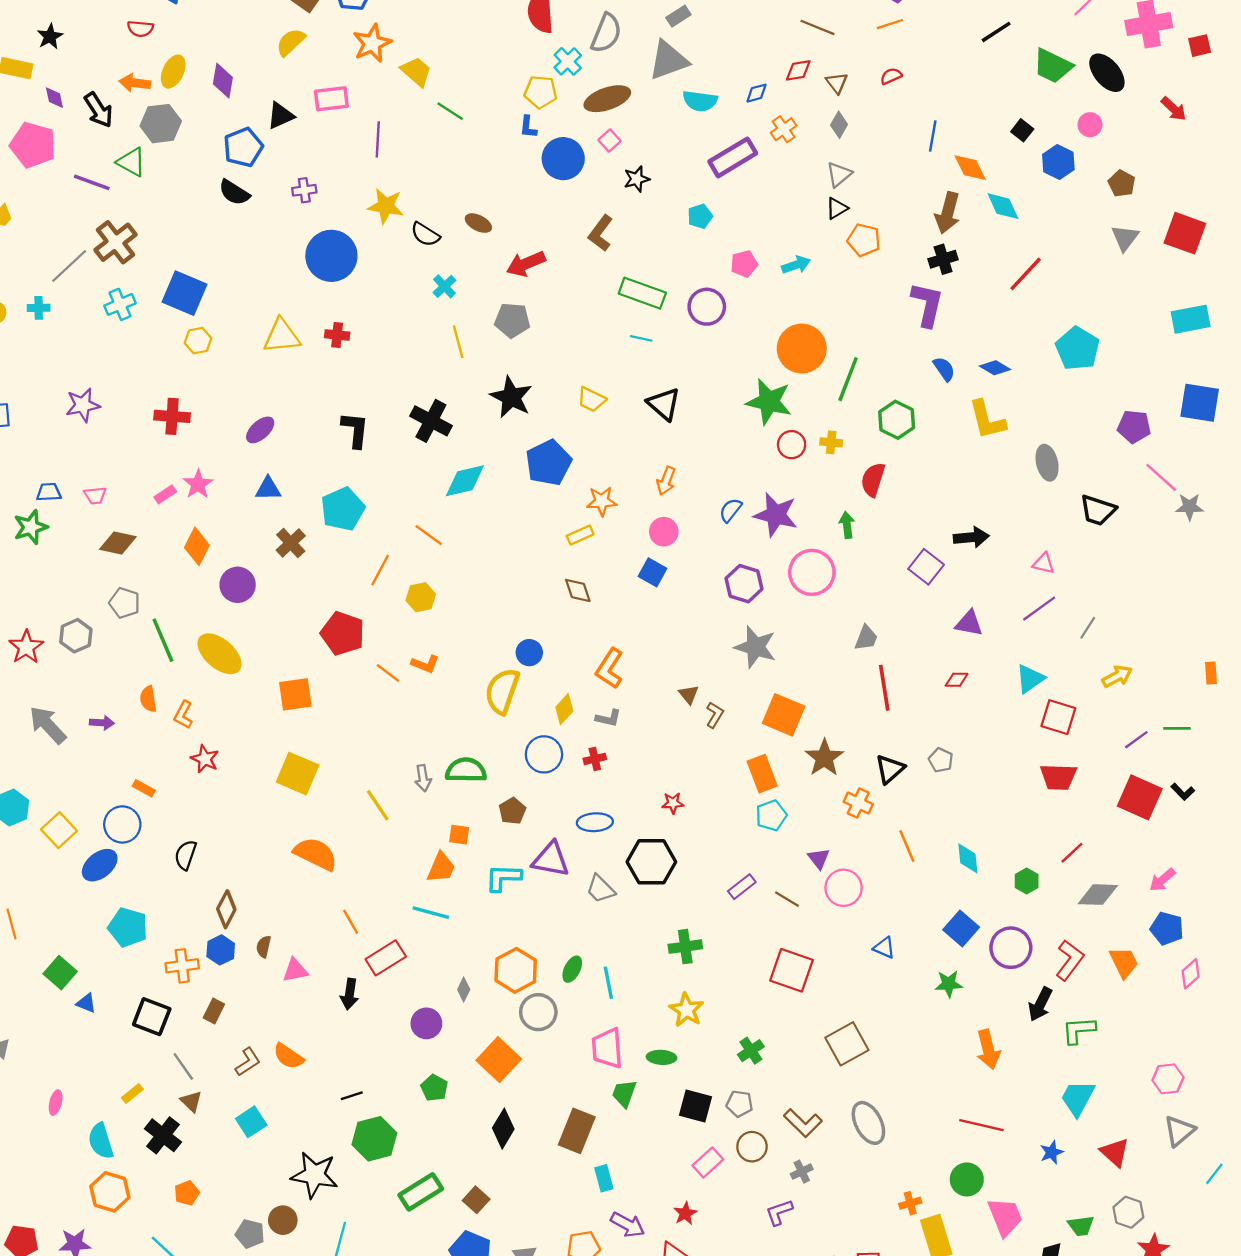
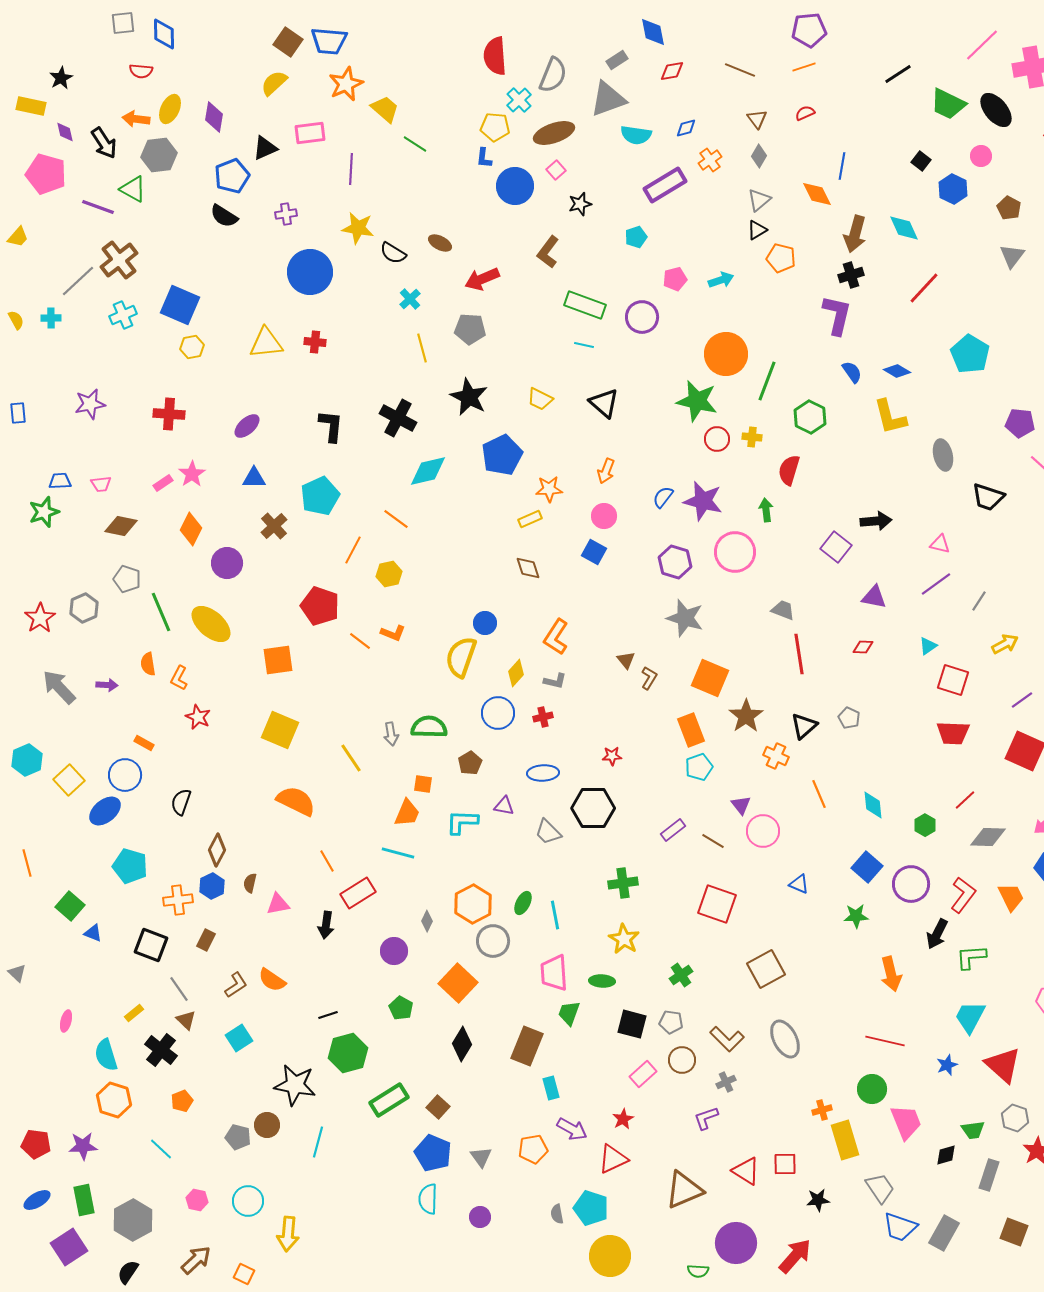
red diamond: (798, 70) -> (672, 71), moved
orange diamond: (970, 168) -> (817, 194), moved
gray trapezoid: (866, 638) -> (783, 610), turned -90
cyan triangle: (1030, 679) -> (928, 646), size x0.7
purple triangle: (551, 860) -> (504, 806), size x0.6
red triangle: (1115, 1152) -> (1003, 1065), size x1.4

